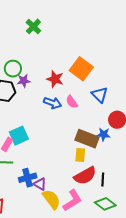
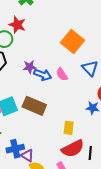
red star: (55, 79) -> (17, 25), moved
purple star: (24, 81) -> (30, 67), moved
brown rectangle: (87, 139) -> (34, 106), moved

